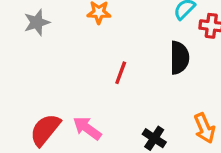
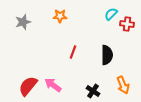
black semicircle: (179, 58) -> (107, 55), moved

